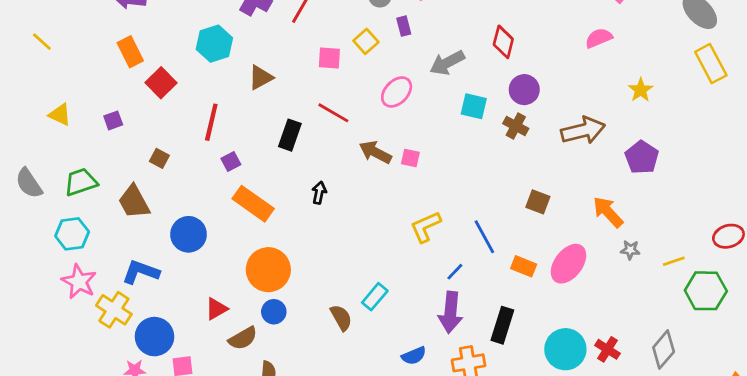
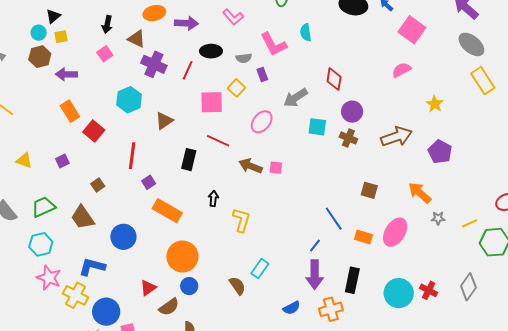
pink square: (329, 58) -> (212, 102), size x1.4
brown square: (159, 158) -> (98, 185), turned 32
yellow L-shape: (426, 227) -> (241, 220), moved, turned 135

